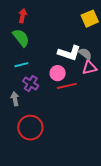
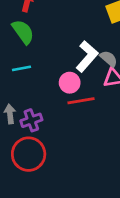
white L-shape: (69, 53) -> (87, 56), turned -70
purple cross: (31, 84) -> (31, 120), moved, turned 35

